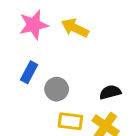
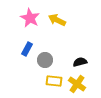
pink star: (34, 25) -> (30, 18), turned -30

